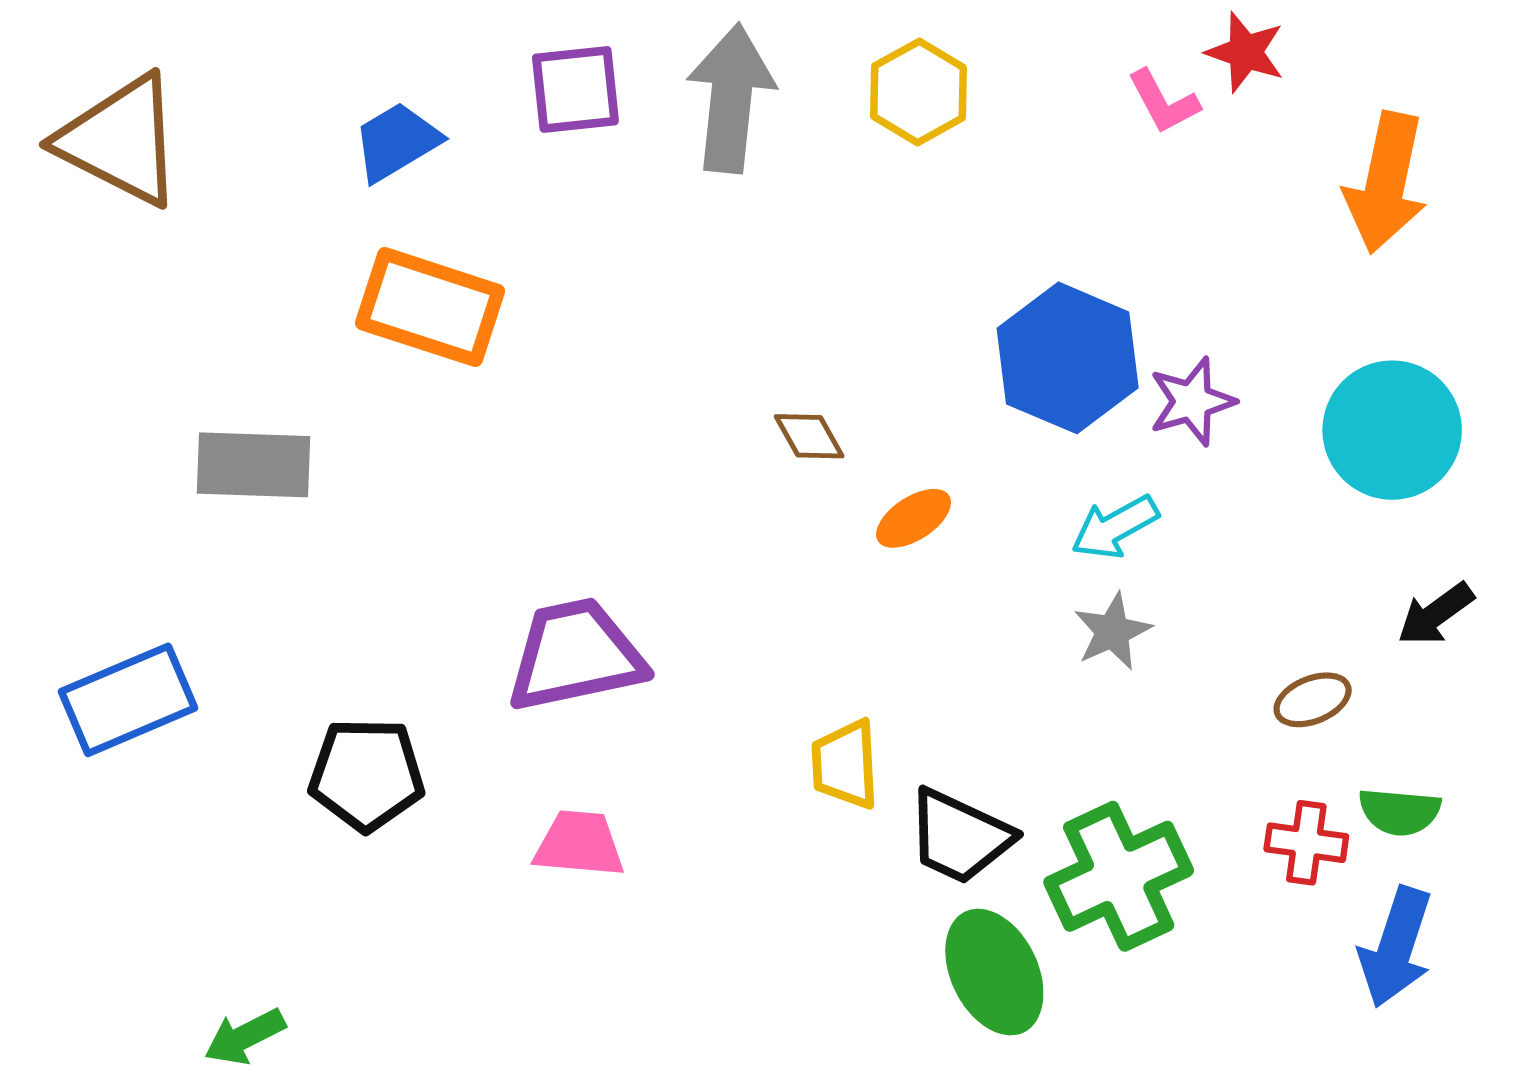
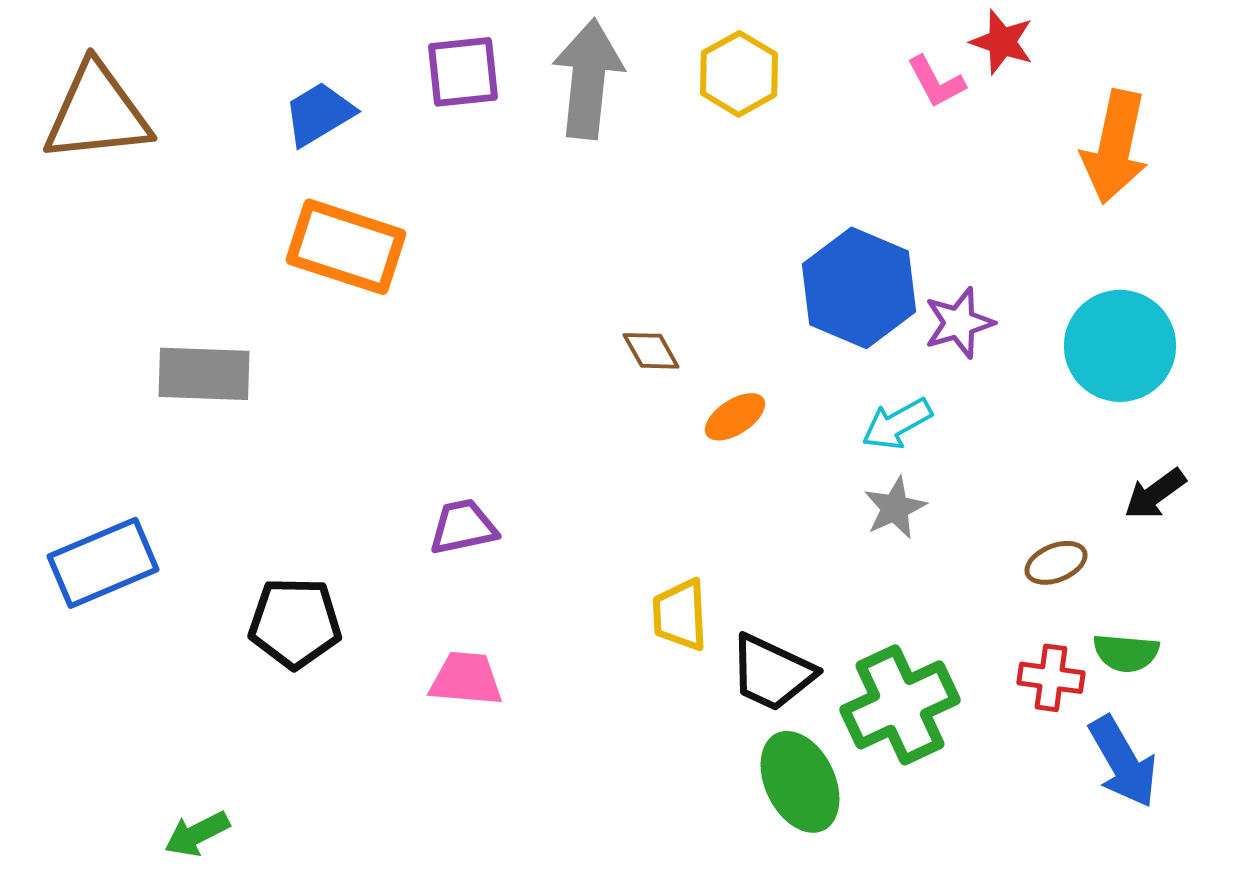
brown triangle: (121, 140) -> (97, 113), turned -33
purple trapezoid: (575, 655) -> (463, 527), size x0.6
blue arrow: (1396, 947) -> (1123, 762), turned -48

